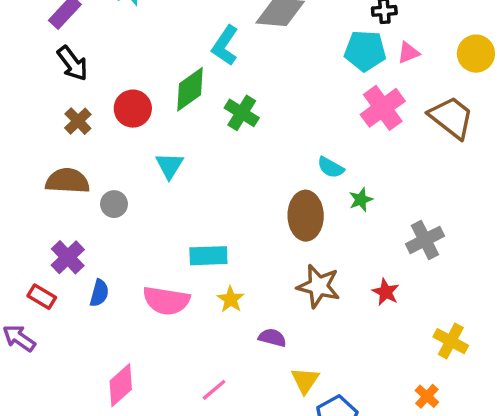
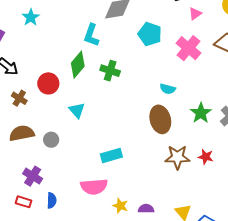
cyan pentagon: (365, 51) -> (150, 34), moved, turned 30
green star: (361, 200) -> (201, 113), moved, size x1.5
red star: (386, 292) -> (206, 157), moved
blue semicircle: (99, 293) -> (52, 200), moved
yellow star: (231, 299) -> (120, 206), moved
purple semicircle: (272, 338) -> (146, 209), moved

